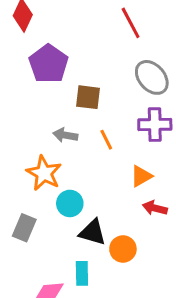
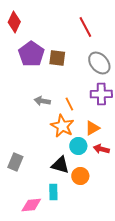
brown square: (88, 97) -> (57, 58), moved
orange star: (44, 173) -> (62, 126), moved
cyan circle: (70, 203) -> (78, 146), moved

